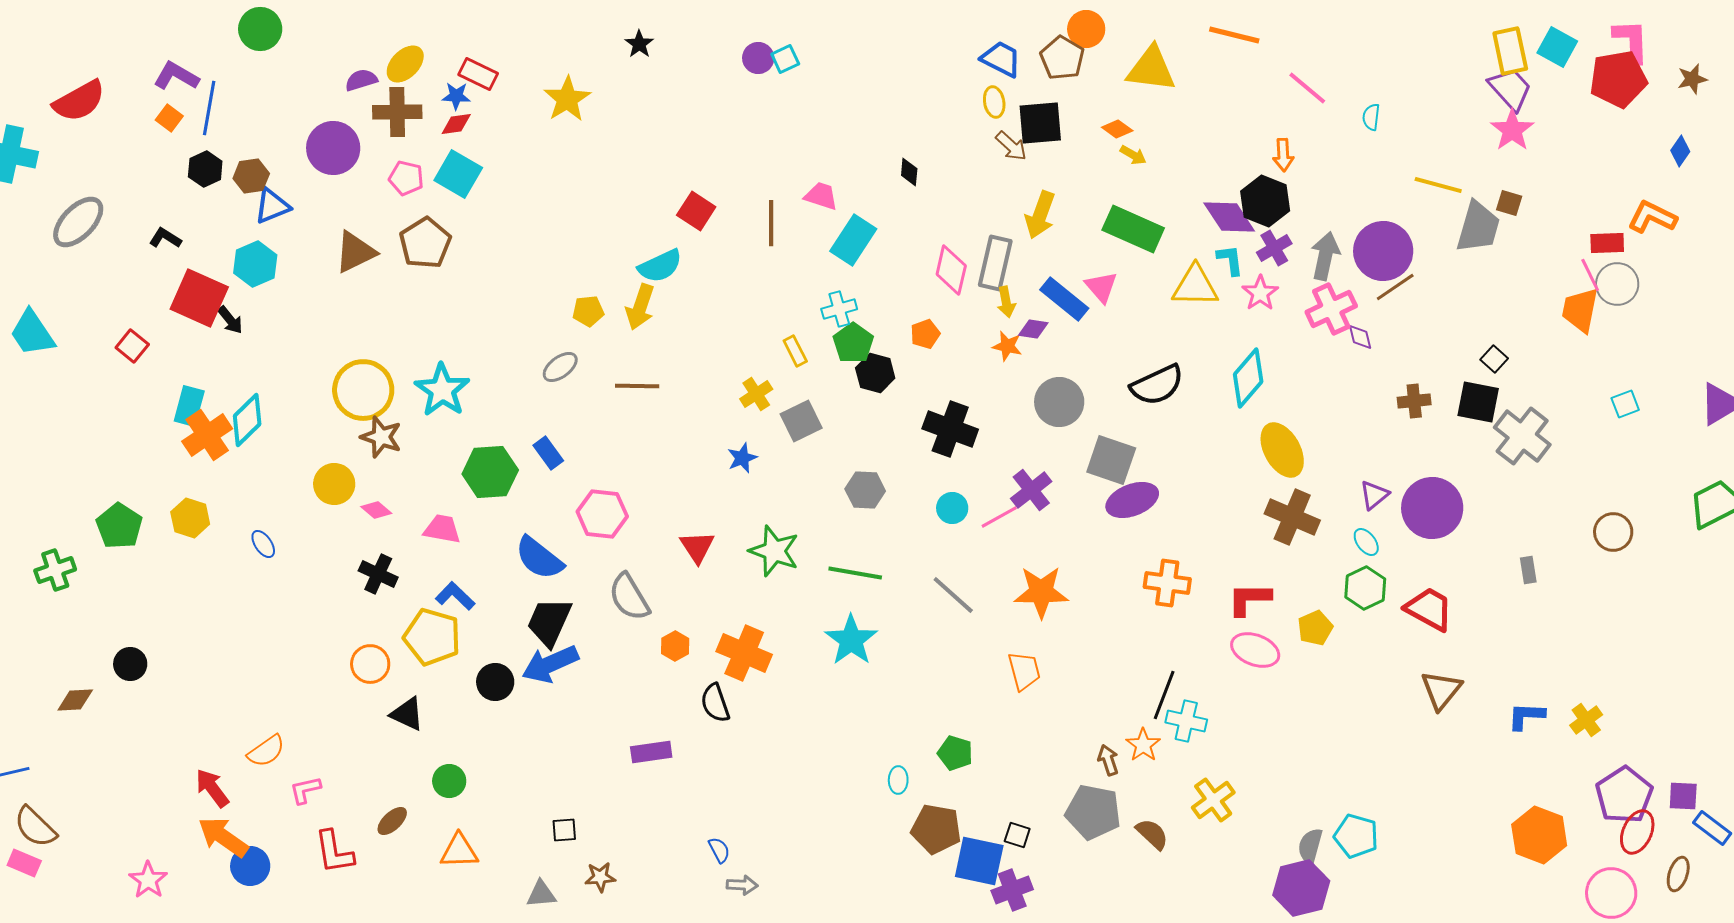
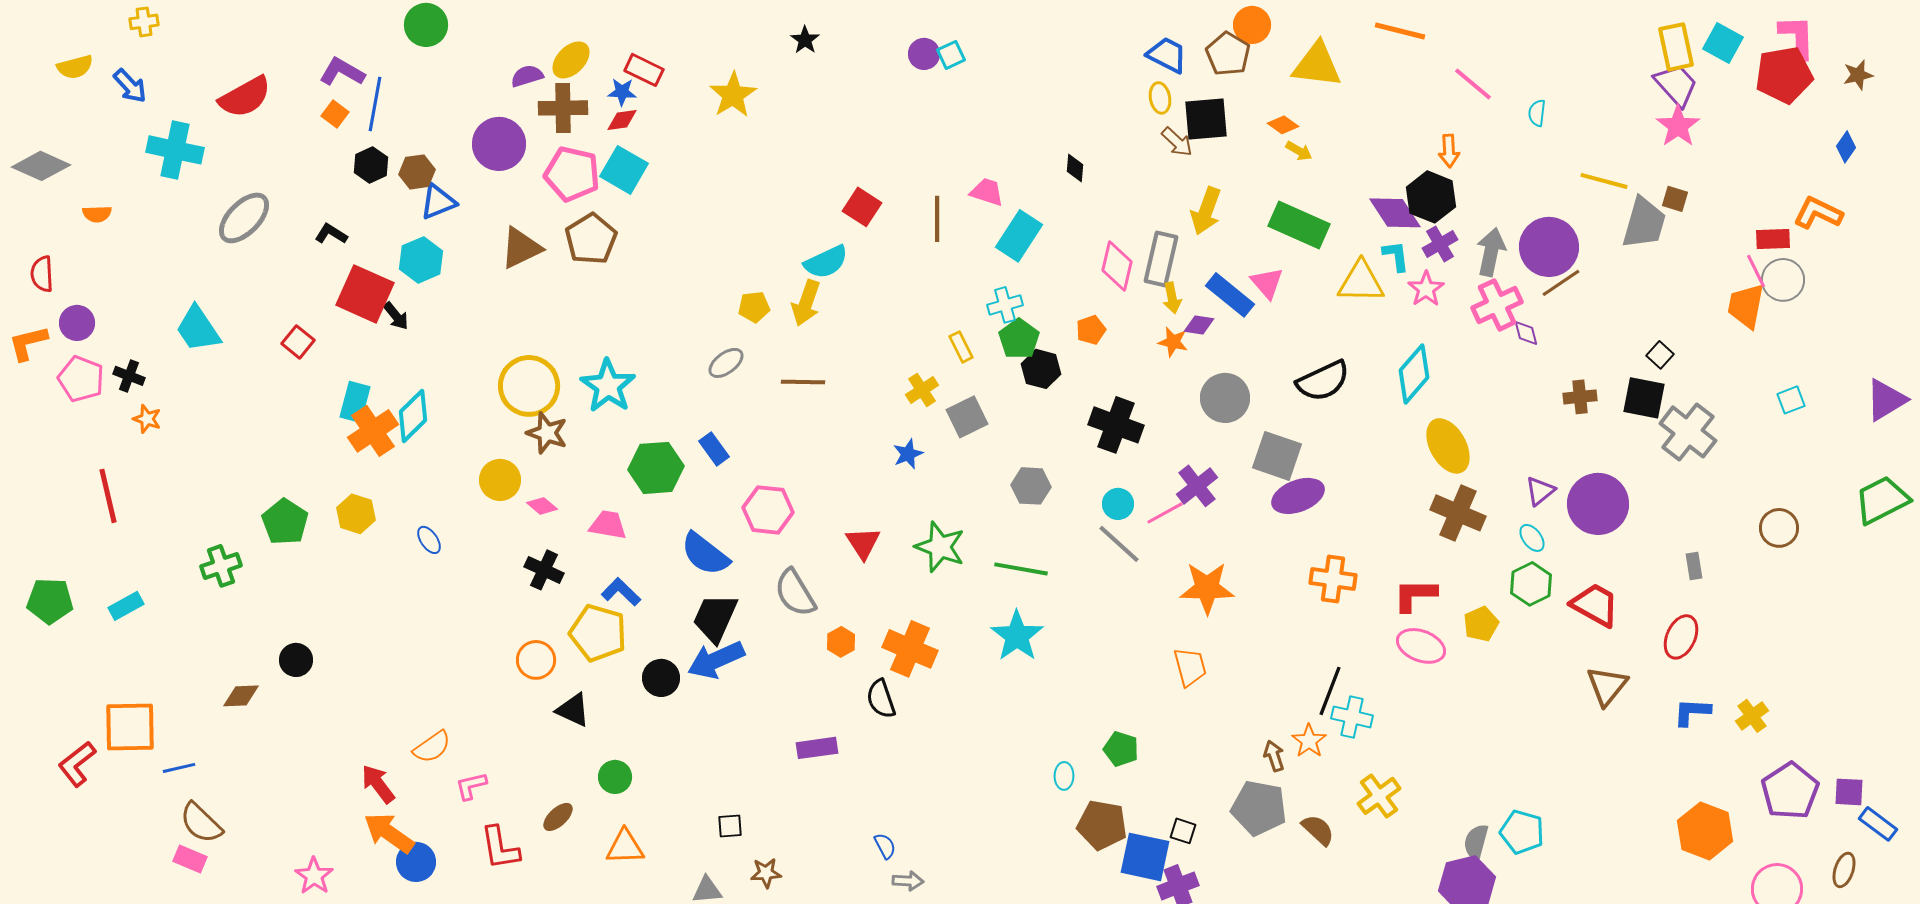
pink pentagon: (406, 178) -> (572, 174), size x1.6
gray line: (953, 595) -> (1119, 544), moved
red ellipse: (1637, 832) -> (1681, 637), moved

